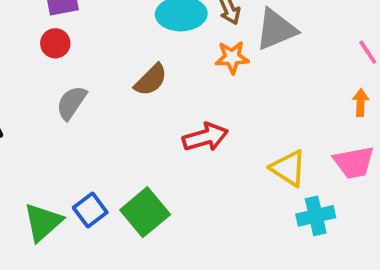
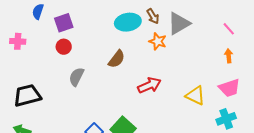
orange star: (232, 57) -> (158, 41), turned 30
cyan cross: (316, 216) -> (226, 119), moved

